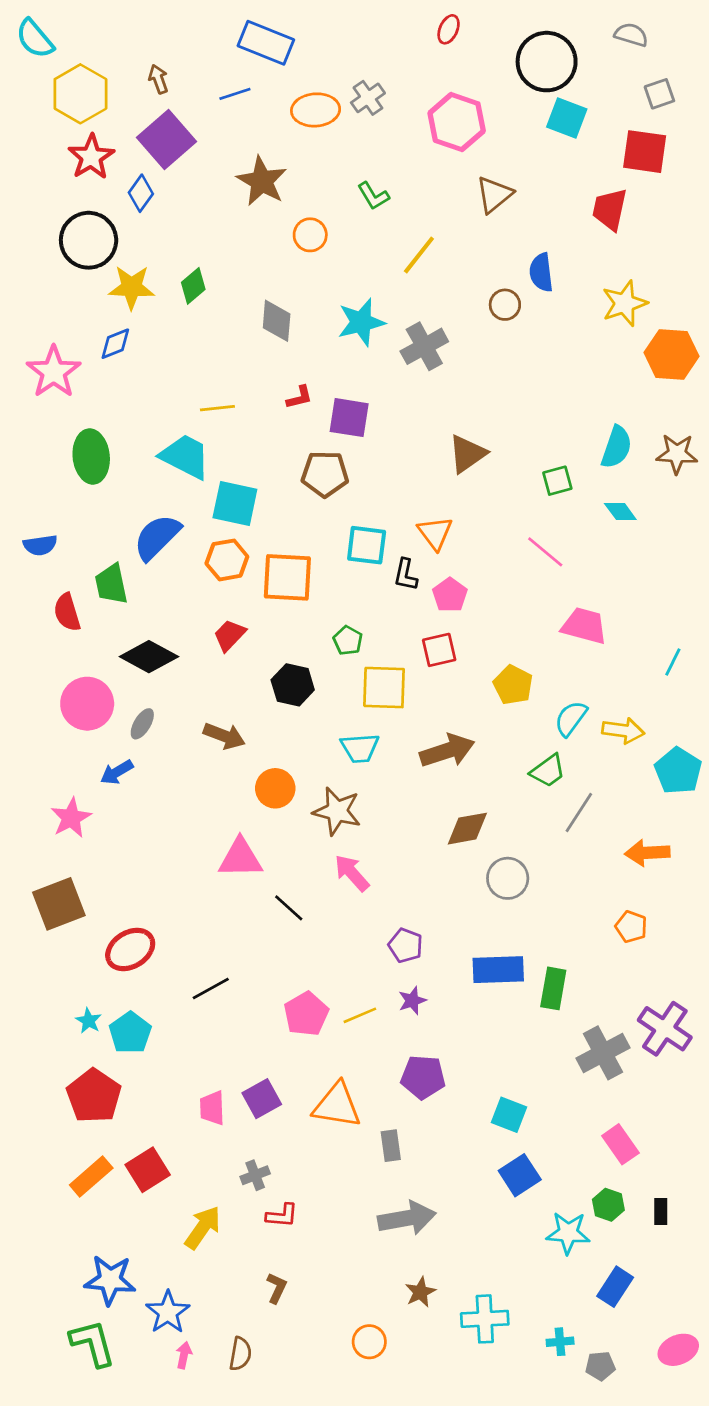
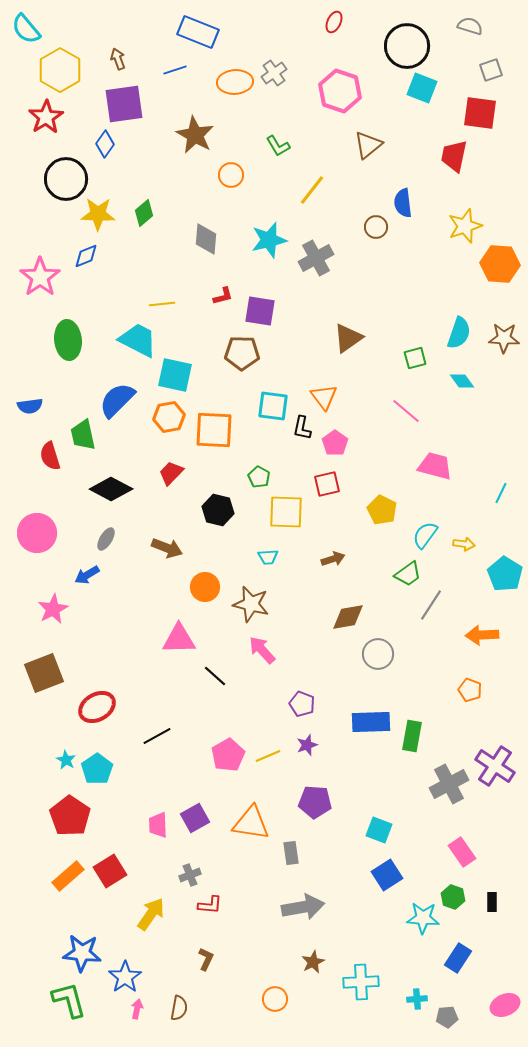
purple square: (166, 139) -> (124, 104), turned 33
red star: (91, 157) -> (46, 117), moved
pink circle: (87, 704) -> (37, 533), moved
yellow arrow: (623, 731) -> (464, 544), size x0.7
cyan trapezoid: (360, 748) -> (268, 557), size x0.7
brown arrow: (447, 751) -> (333, 559), size x0.6

